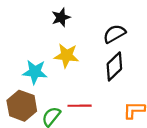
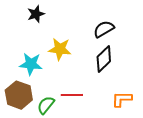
black star: (61, 17) -> (36, 14), moved

